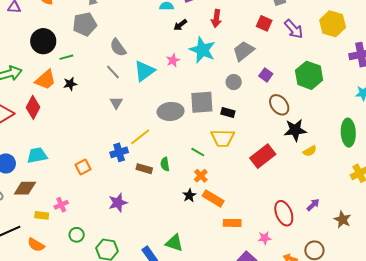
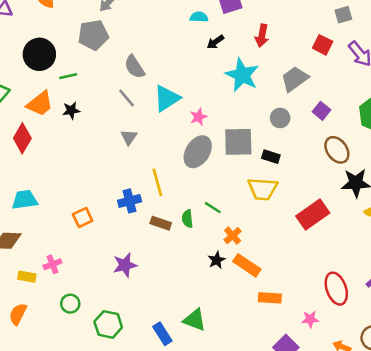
pink star: (173, 60) -> (199, 117), moved
gray ellipse: (171, 111) -> (198, 152), turned -55
yellow line: (140, 137) -> (157, 182), turned -70
green line: (198, 152) -> (213, 208), moved
orange semicircle: (36, 245) -> (18, 314), turned 84

